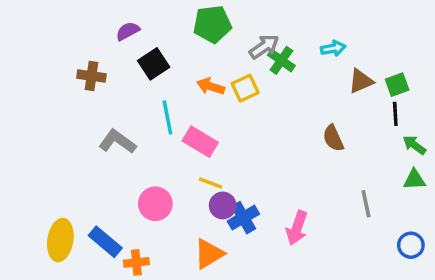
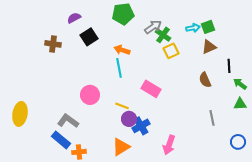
green square: (397, 85) -> (208, 27), moved
yellow square: (245, 88) -> (171, 51), moved
cyan line: (167, 117) -> (119, 68), moved
brown semicircle: (333, 138) -> (205, 80), moved
gray L-shape: (117, 142) -> (68, 121), moved
pink rectangle: (200, 142) -> (151, 89), moved
pink circle: (155, 204) -> (90, 95), moved
pink arrow: (297, 228) -> (169, 145), moved
yellow ellipse: (60, 240) -> (20, 114), moved

